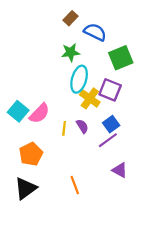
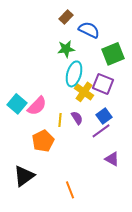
orange pentagon: (31, 154) -> (43, 141), moved
orange line: (75, 185) -> (70, 190), moved

